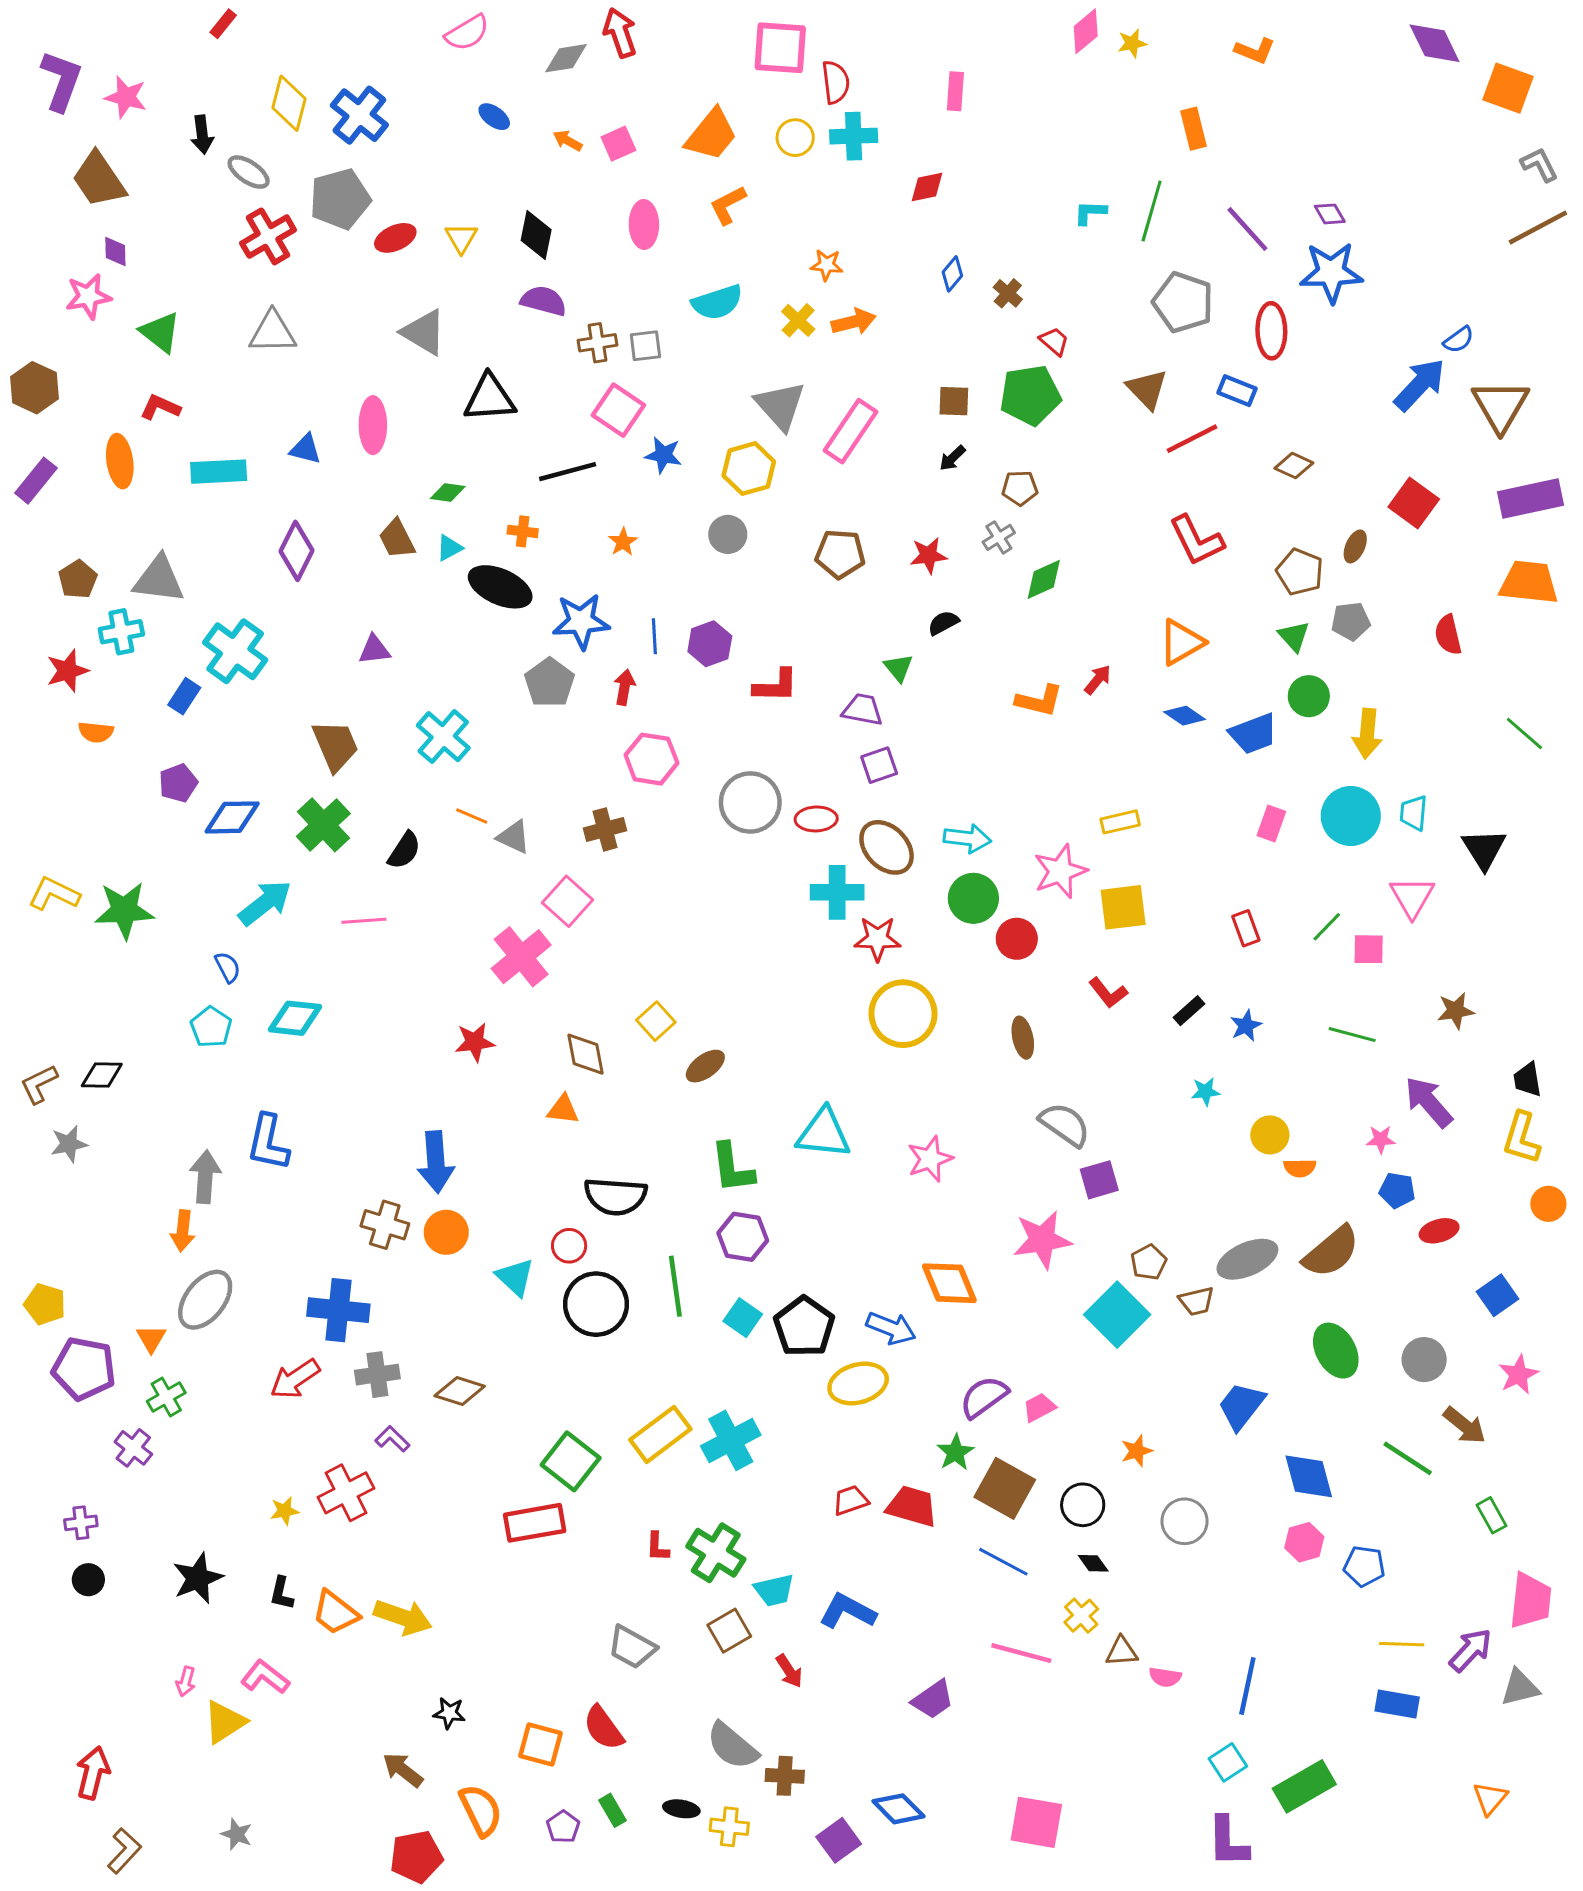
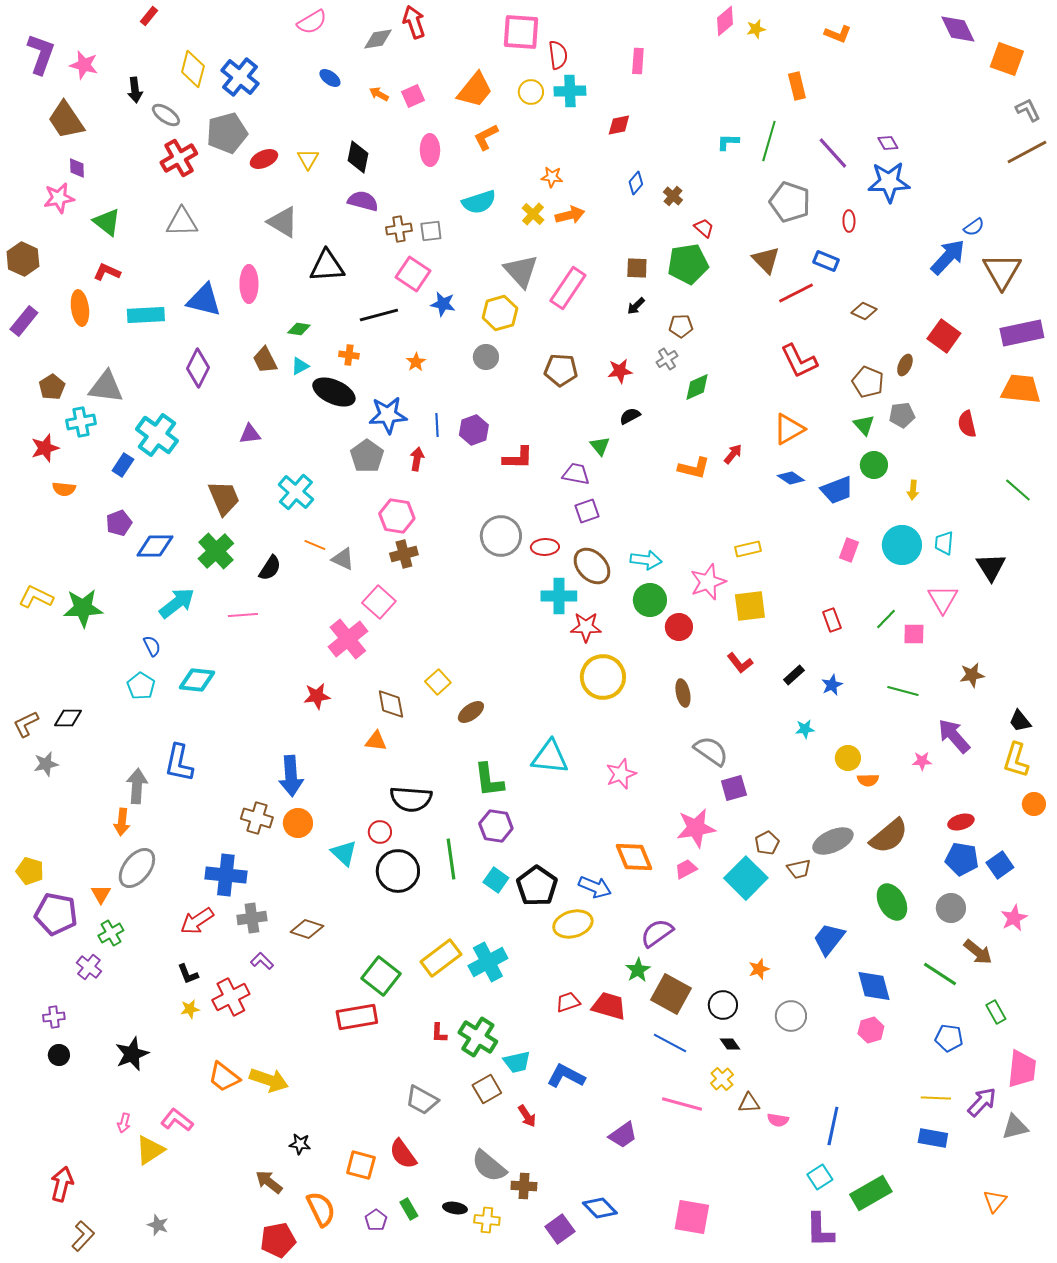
red ellipse: (1271, 331) -> (849, 221), size x0.6
blue triangle: (305, 449) -> (204, 300), size x1.6
yellow arrow: (1367, 734) -> (913, 490), size x0.6
pink hexagon: (651, 759) -> (397, 516), moved
black trapezoid: (1527, 1080) -> (1020, 721), turned -30
blue pentagon: (1397, 1190) -> (962, 859), moved, size x1.4
pink trapezoid: (1039, 1407) -> (686, 869), moved
blue pentagon: (1364, 1566) -> (949, 1038), moved
black L-shape: (282, 1593) -> (188, 974), moved, turned -35

